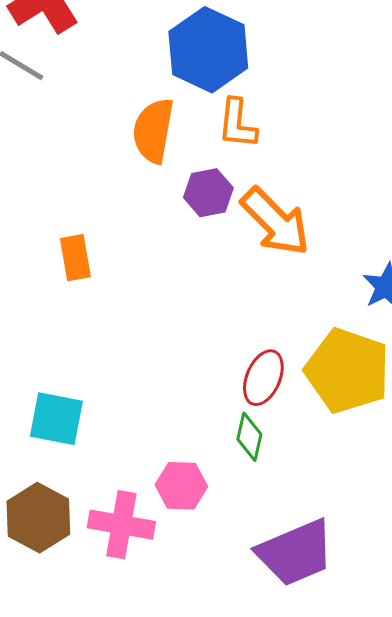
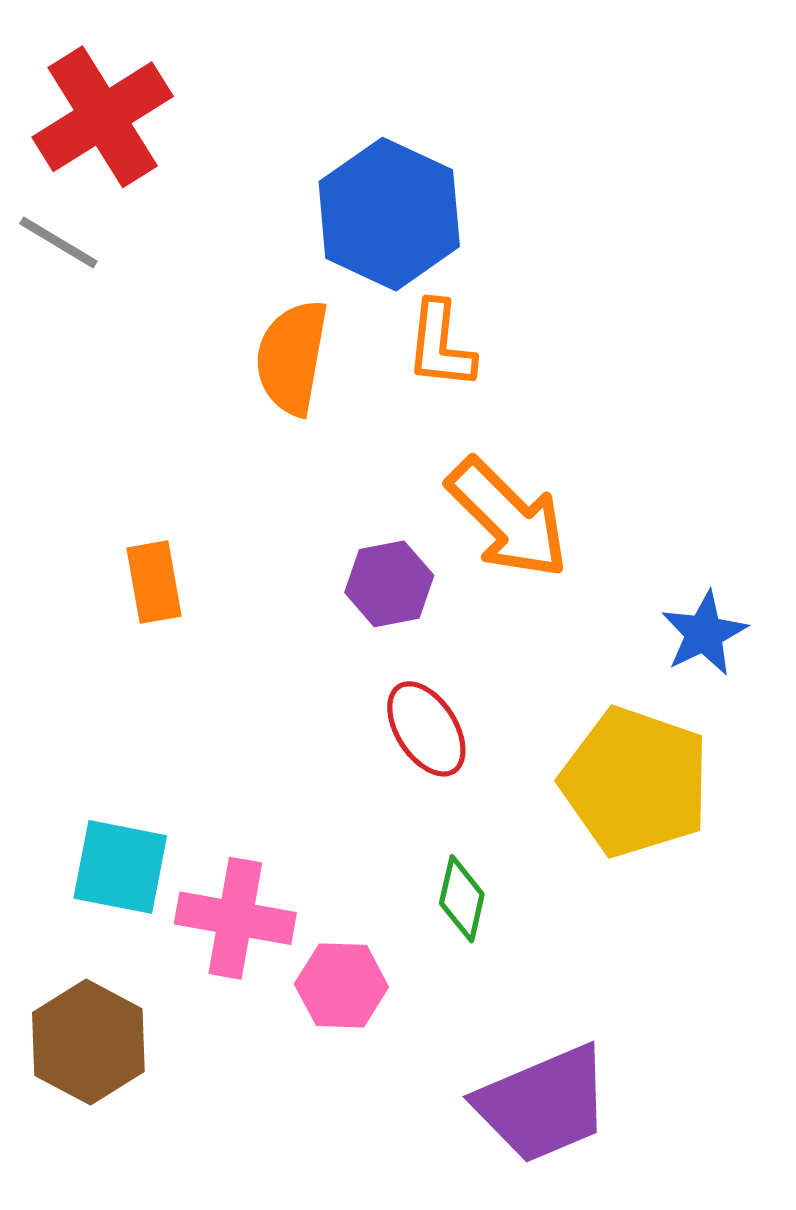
purple hexagon: (208, 193) -> (389, 584), moved
red ellipse: (263, 378) -> (426, 729), moved, turned -56
pink cross: (121, 525) -> (235, 918), moved

